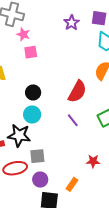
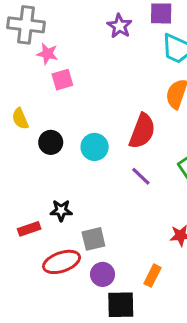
black circle: (33, 92) -> (51, 142), moved
cyan circle: (32, 114) -> (95, 147), moved
black star: (19, 135) -> (61, 211), size x0.6

